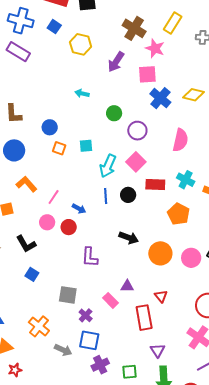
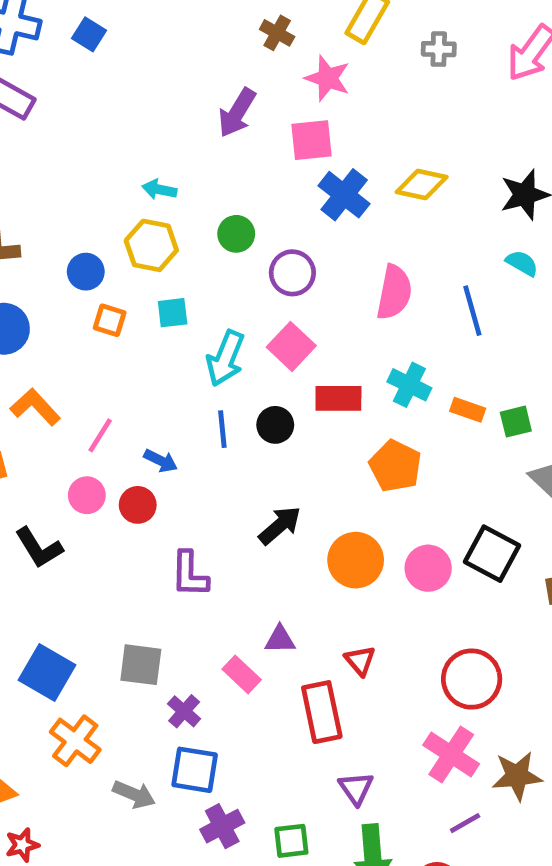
brown cross: (134, 28) -> (277, 33), size x0.6
yellow hexagon: (81, 44) -> (151, 245), moved
black arrow: (129, 238) -> (280, 525), turned -60
blue square: (32, 274) -> (47, 673), moved, size x1.6

